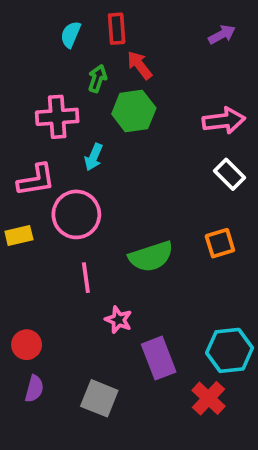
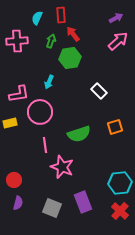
pink cross: (57, 117) -> (17, 41), moved
pink arrow: (224, 121) -> (118, 41), moved, turned -35
white rectangle: (230, 174) -> (99, 91), moved
pink star: (118, 320) -> (62, 167), size x1.6
purple rectangle: (159, 358) -> (83, 202), moved
red cross: (208, 398) -> (120, 211), moved

